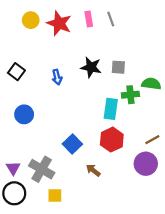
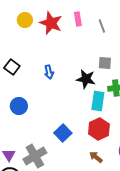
gray line: (111, 19) -> (102, 26), moved
black star: (91, 67) -> (86, 79), moved
gray cross: (42, 169) -> (35, 156), turned 30
brown arrow: (93, 170) -> (96, 157), moved

